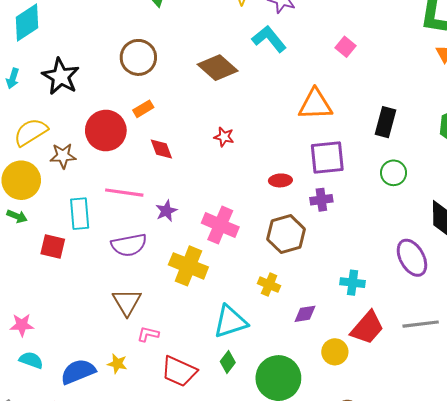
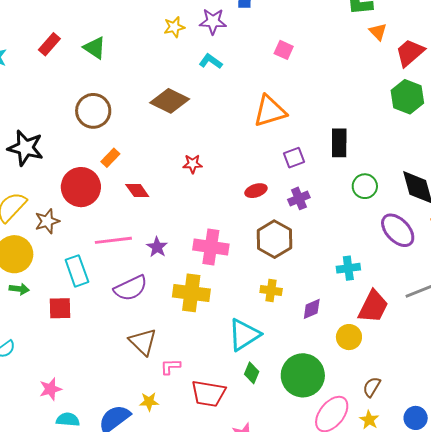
cyan L-shape: (269, 39) -> (211, 61), size x0.7
black rectangle: (386, 122) -> (339, 143), moved
purple square: (327, 158) -> (294, 158), size x0.6
green circle: (394, 173) -> (365, 186), moved

